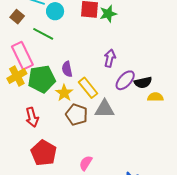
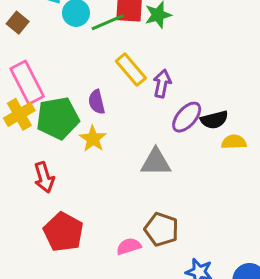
green line: (43, 34) -> (108, 22), moved, turned -50
yellow rectangle: (88, 88) -> (131, 70), moved
brown pentagon: (77, 115) -> (161, 229), moved
pink semicircle: (86, 163) -> (129, 246), turned 42

